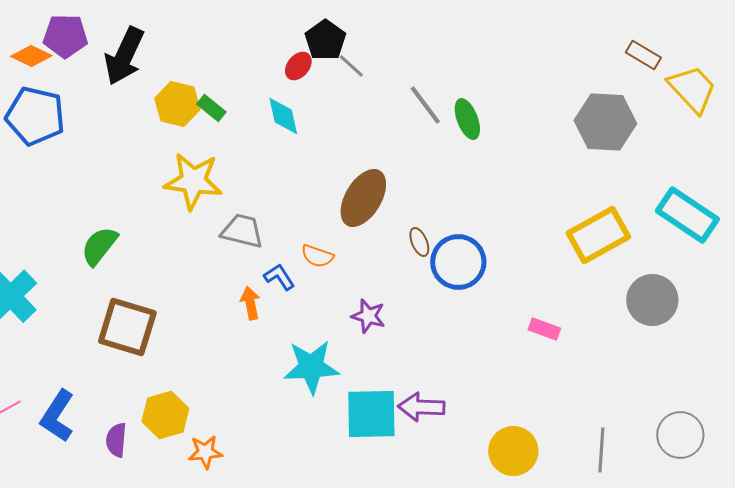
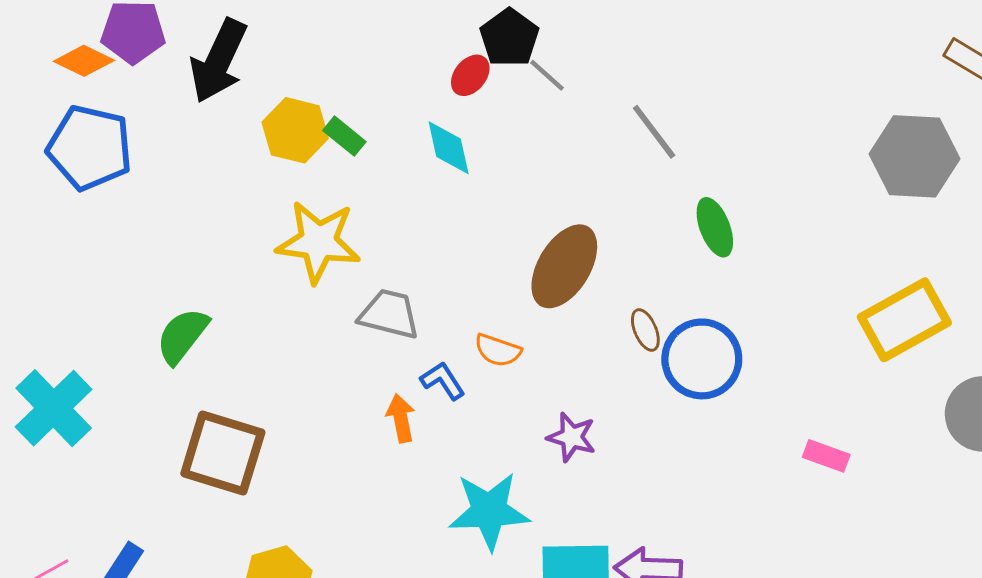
green ellipse: (467, 119) -> (715, 227), moved

